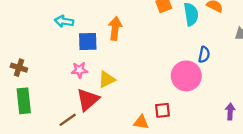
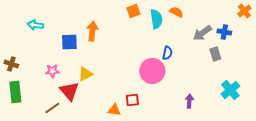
cyan arrow: (64, 21) -> (35, 25), moved
pink star: (79, 70) -> (52, 71), moved
red triangle: (88, 100) -> (69, 91), turned -30

